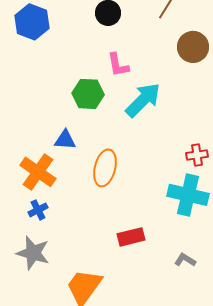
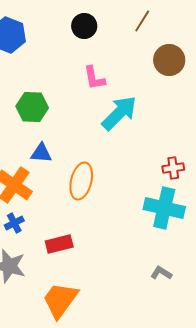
green hexagon: (88, 94) -> (32, 107), moved
red rectangle: (131, 237) -> (59, 244), moved

